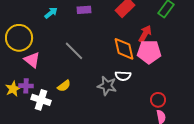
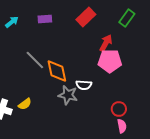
orange diamond: (124, 49) -> (57, 71), moved
yellow semicircle: (64, 86) -> (25, 104), moved

